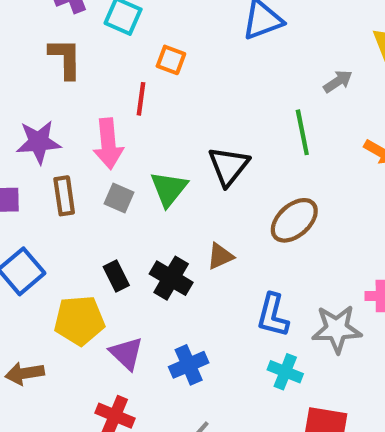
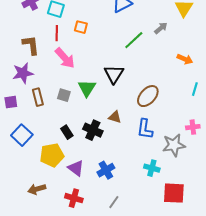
brown L-shape: (65, 58) -> (31, 45), moved
red line: (141, 99) -> (57, 33), moved
green line: (302, 132) -> (134, 40), moved, turned 65
pink arrow: (108, 144) -> (65, 58), moved, turned -30
brown triangle: (220, 256) -> (115, 117), turned 48
blue L-shape: (273, 315) -> (145, 129), moved
brown arrow: (25, 373) -> (37, 189), moved

